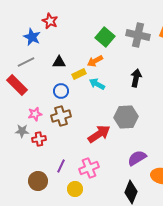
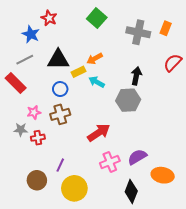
green square: (105, 37) -> (97, 18), moved
black triangle: (59, 62) -> (58, 60), size x1.6
gray hexagon: (126, 117) -> (128, 100), moved
pink cross: (89, 168) -> (110, 162), moved
yellow circle: (75, 189) -> (74, 188), size x1.6

